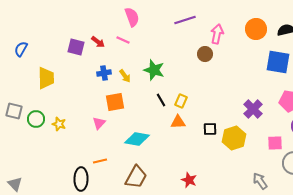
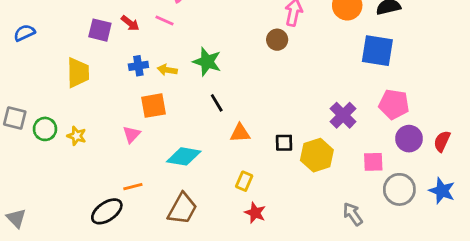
blue semicircle: (21, 49) -> (24, 33), turned 35
yellow arrow: (125, 76) -> (167, 70), turned 136
yellow trapezoid: (46, 78) -> (78, 73), moved
yellow rectangle: (181, 101) -> (244, 181), moved
black ellipse: (81, 179) -> (107, 211), turned 55

